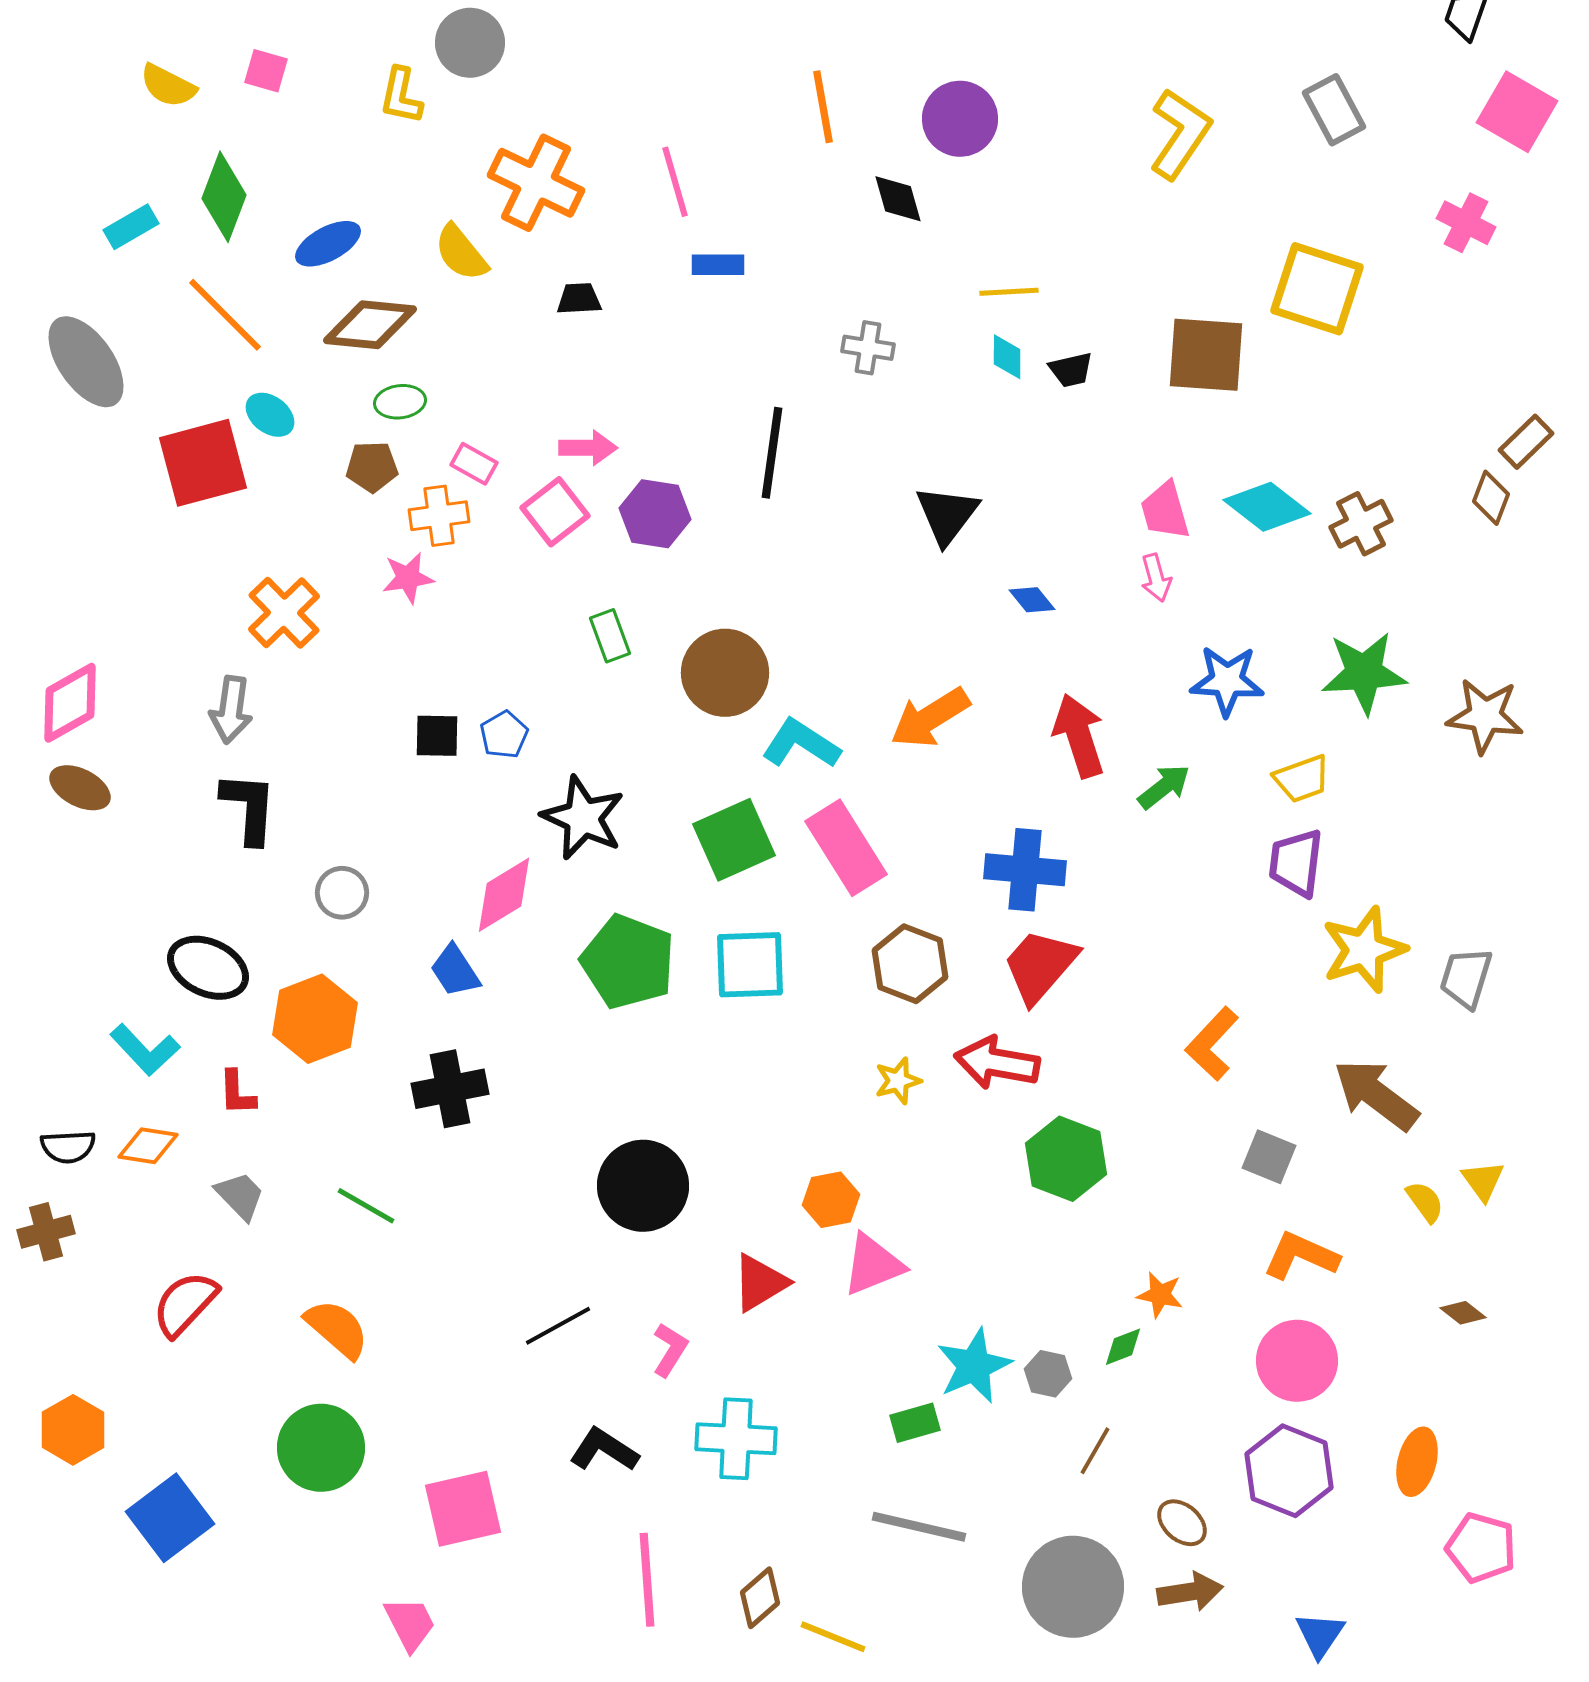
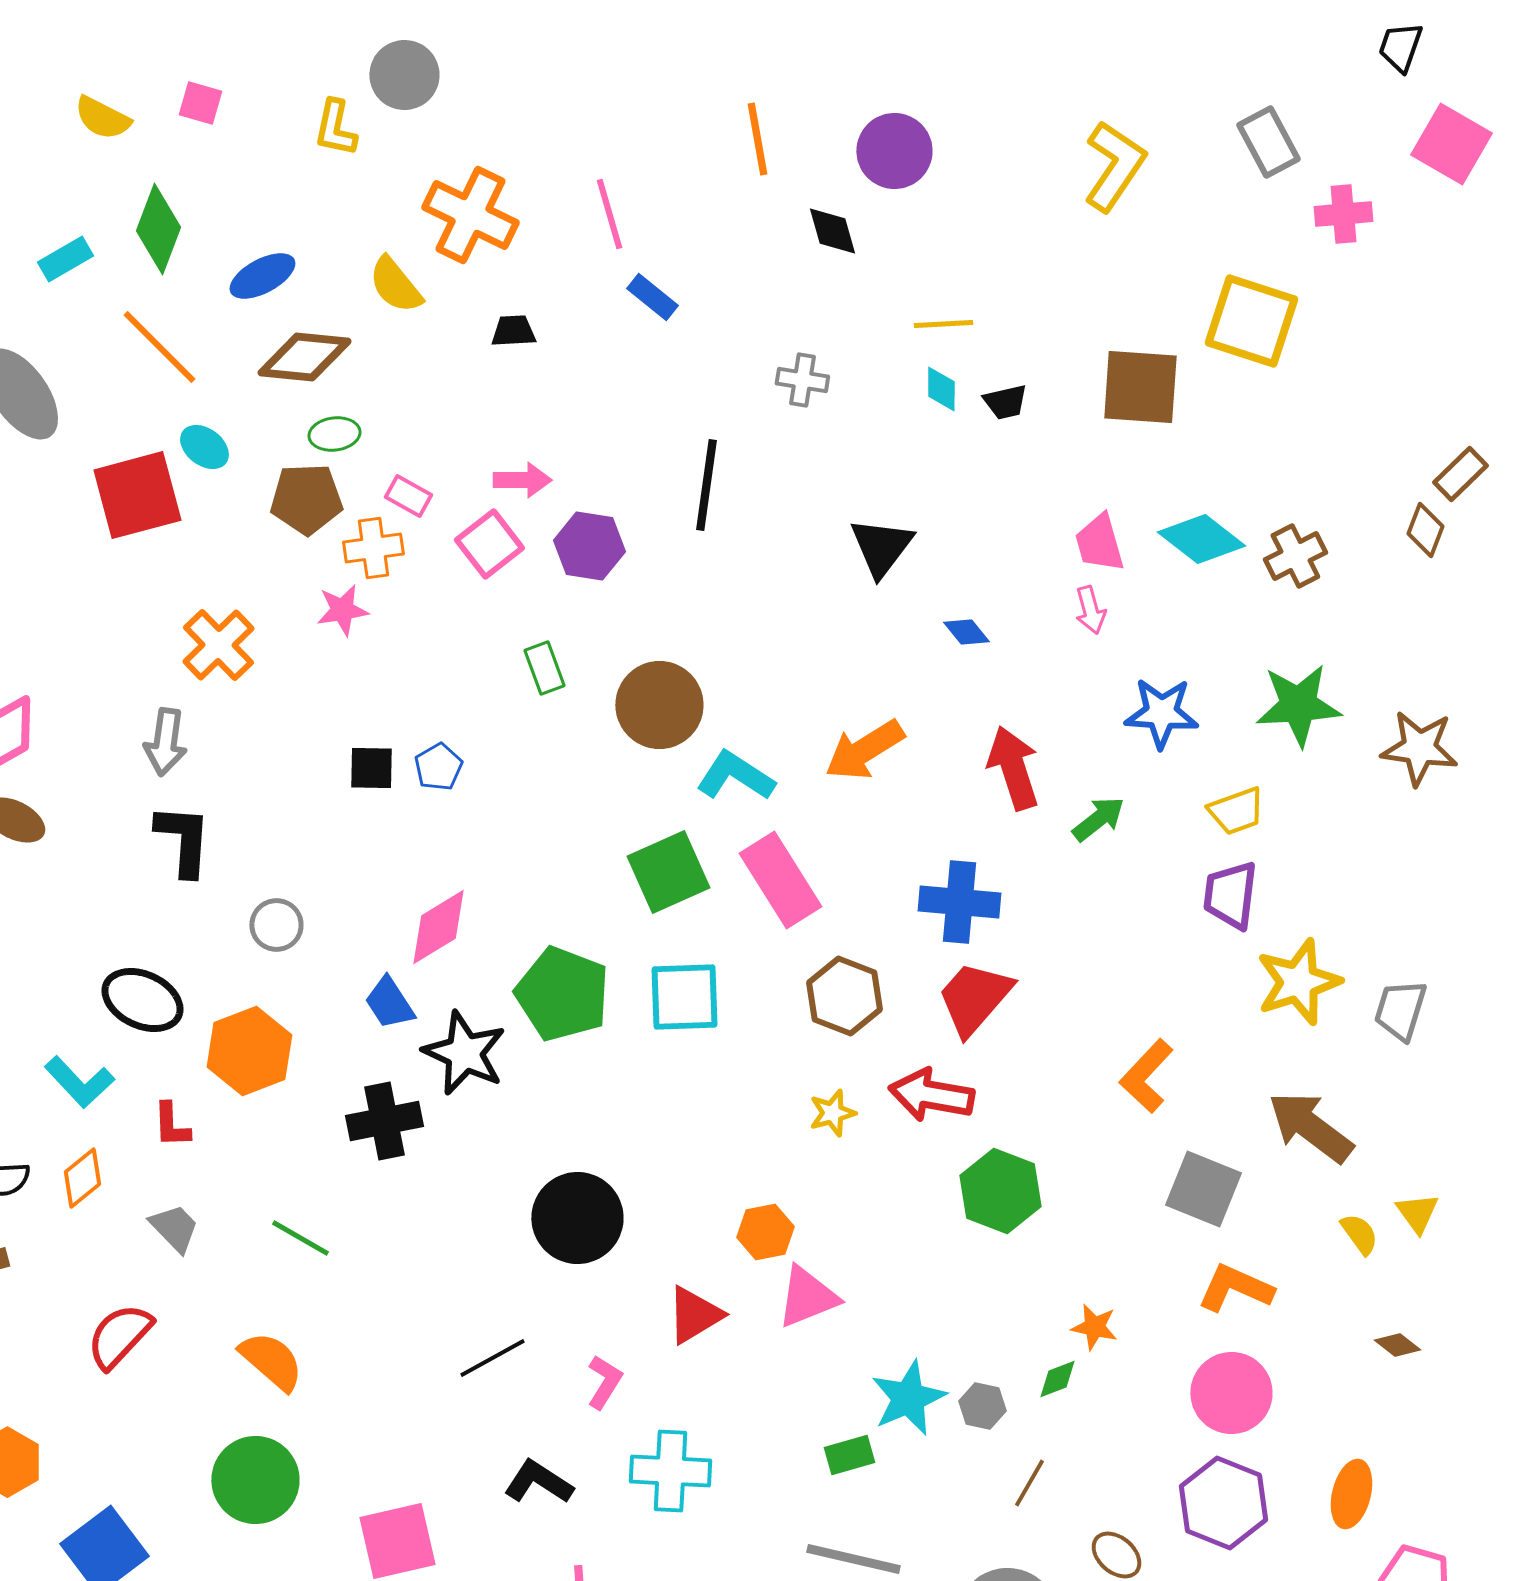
pink cross: (1466, 223) -> (1343, 214), moved, turned -32
blue rectangle: (718, 265) -> (652, 297), turned 39
brown pentagon: (372, 467) -> (306, 499), size x1.4
black star: (583, 818) -> (464, 1053), moved
orange diamond: (148, 1146) -> (82, 1178), turned -48
gray square: (1269, 1157) -> (1203, 1189), size x1.4

